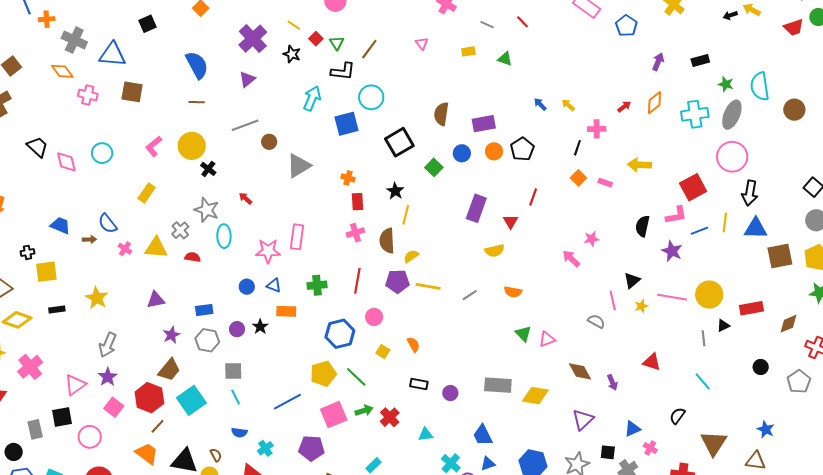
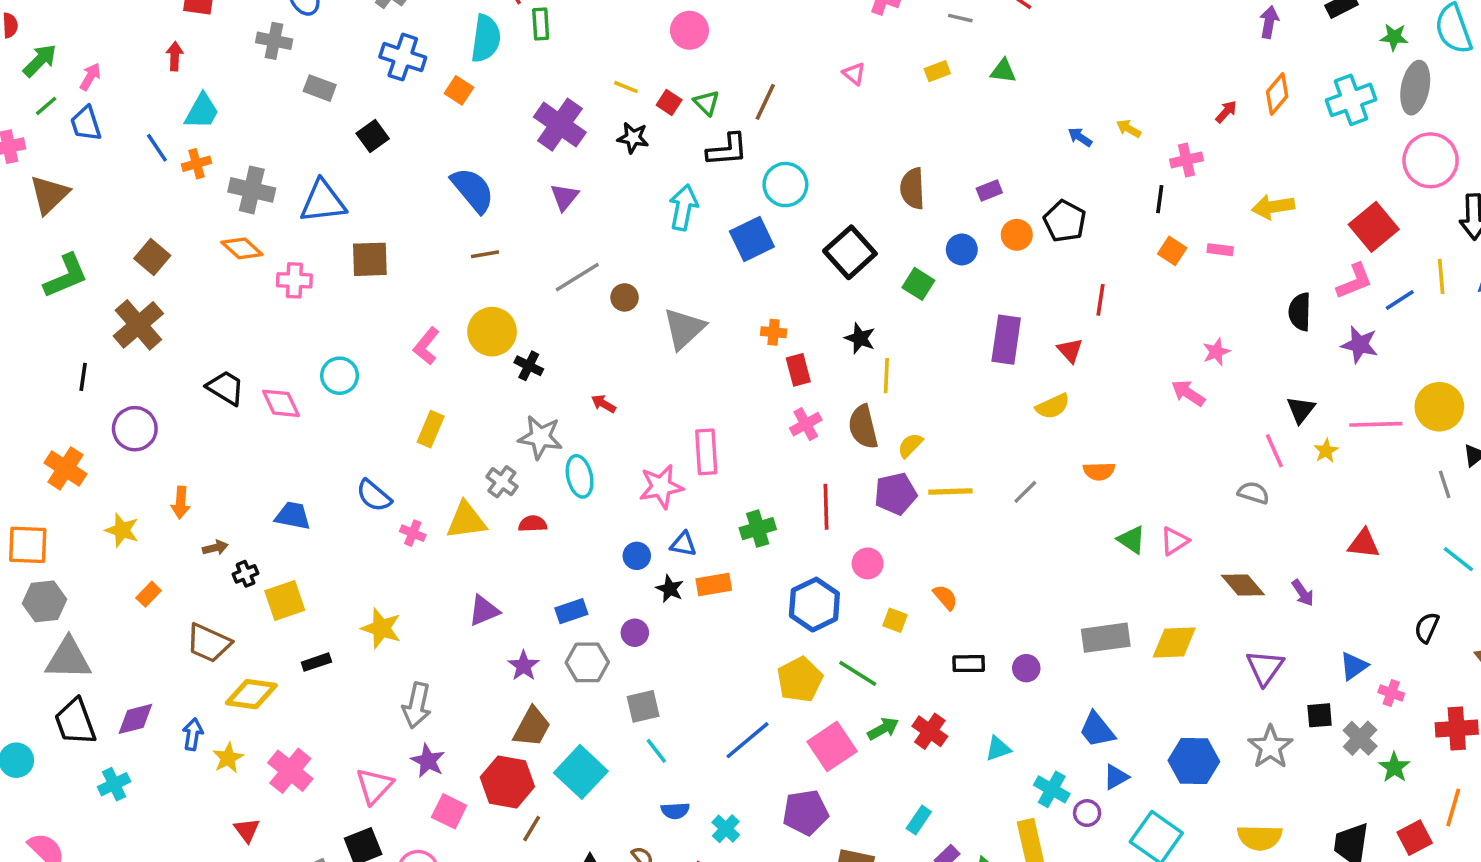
purple rectangle: (484, 124) -> (989, 190), size x0.6
brown arrow: (89, 239) -> (215, 548), moved
black star: (260, 327) -> (670, 589), moved

